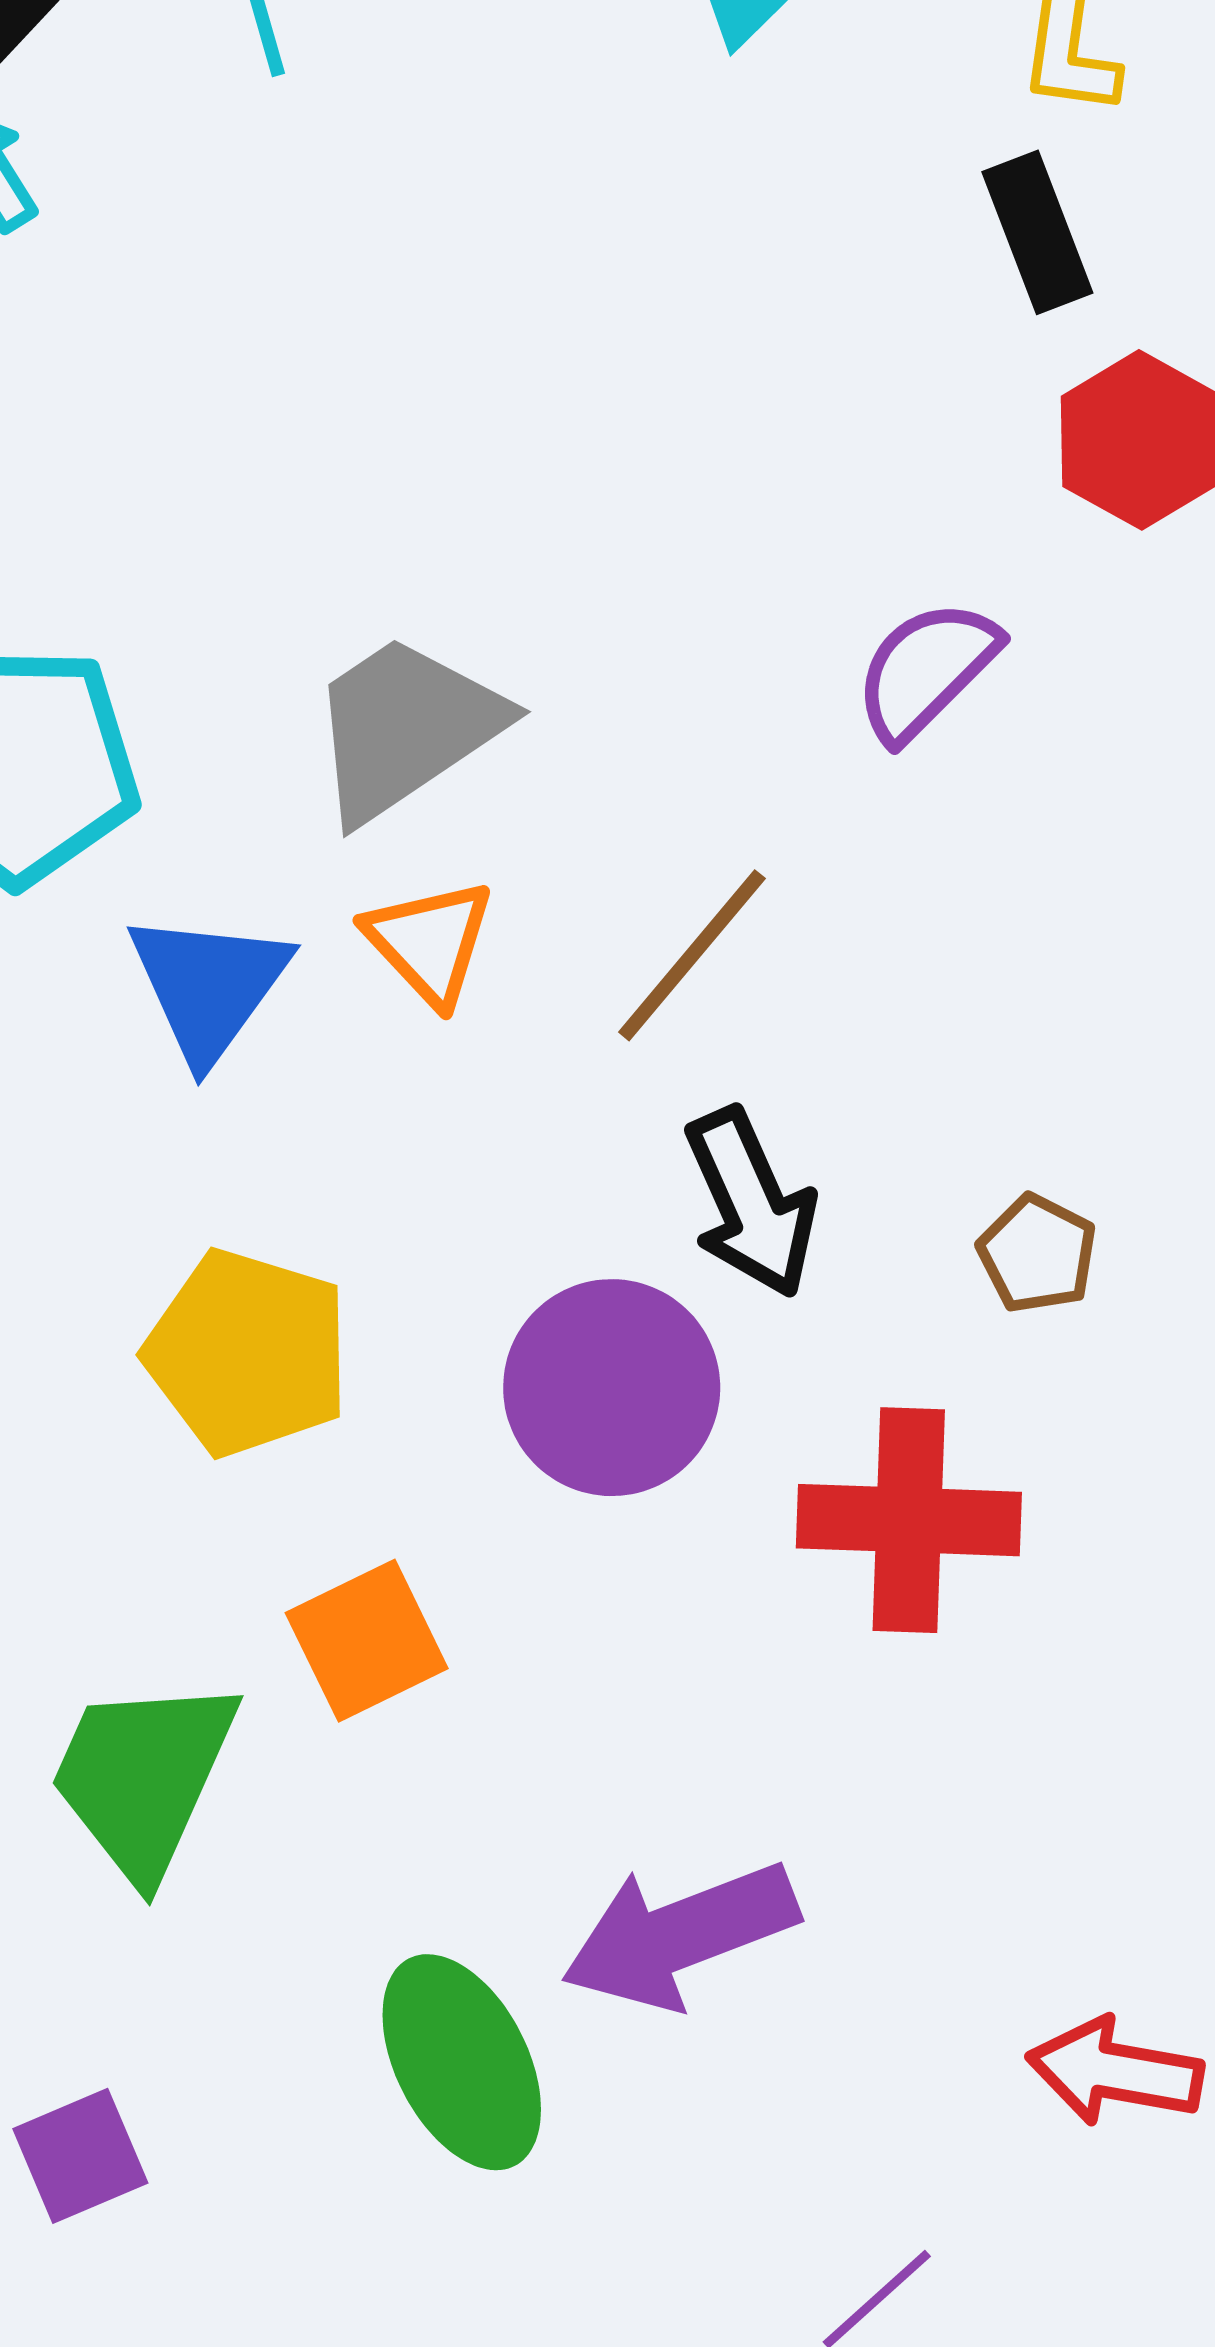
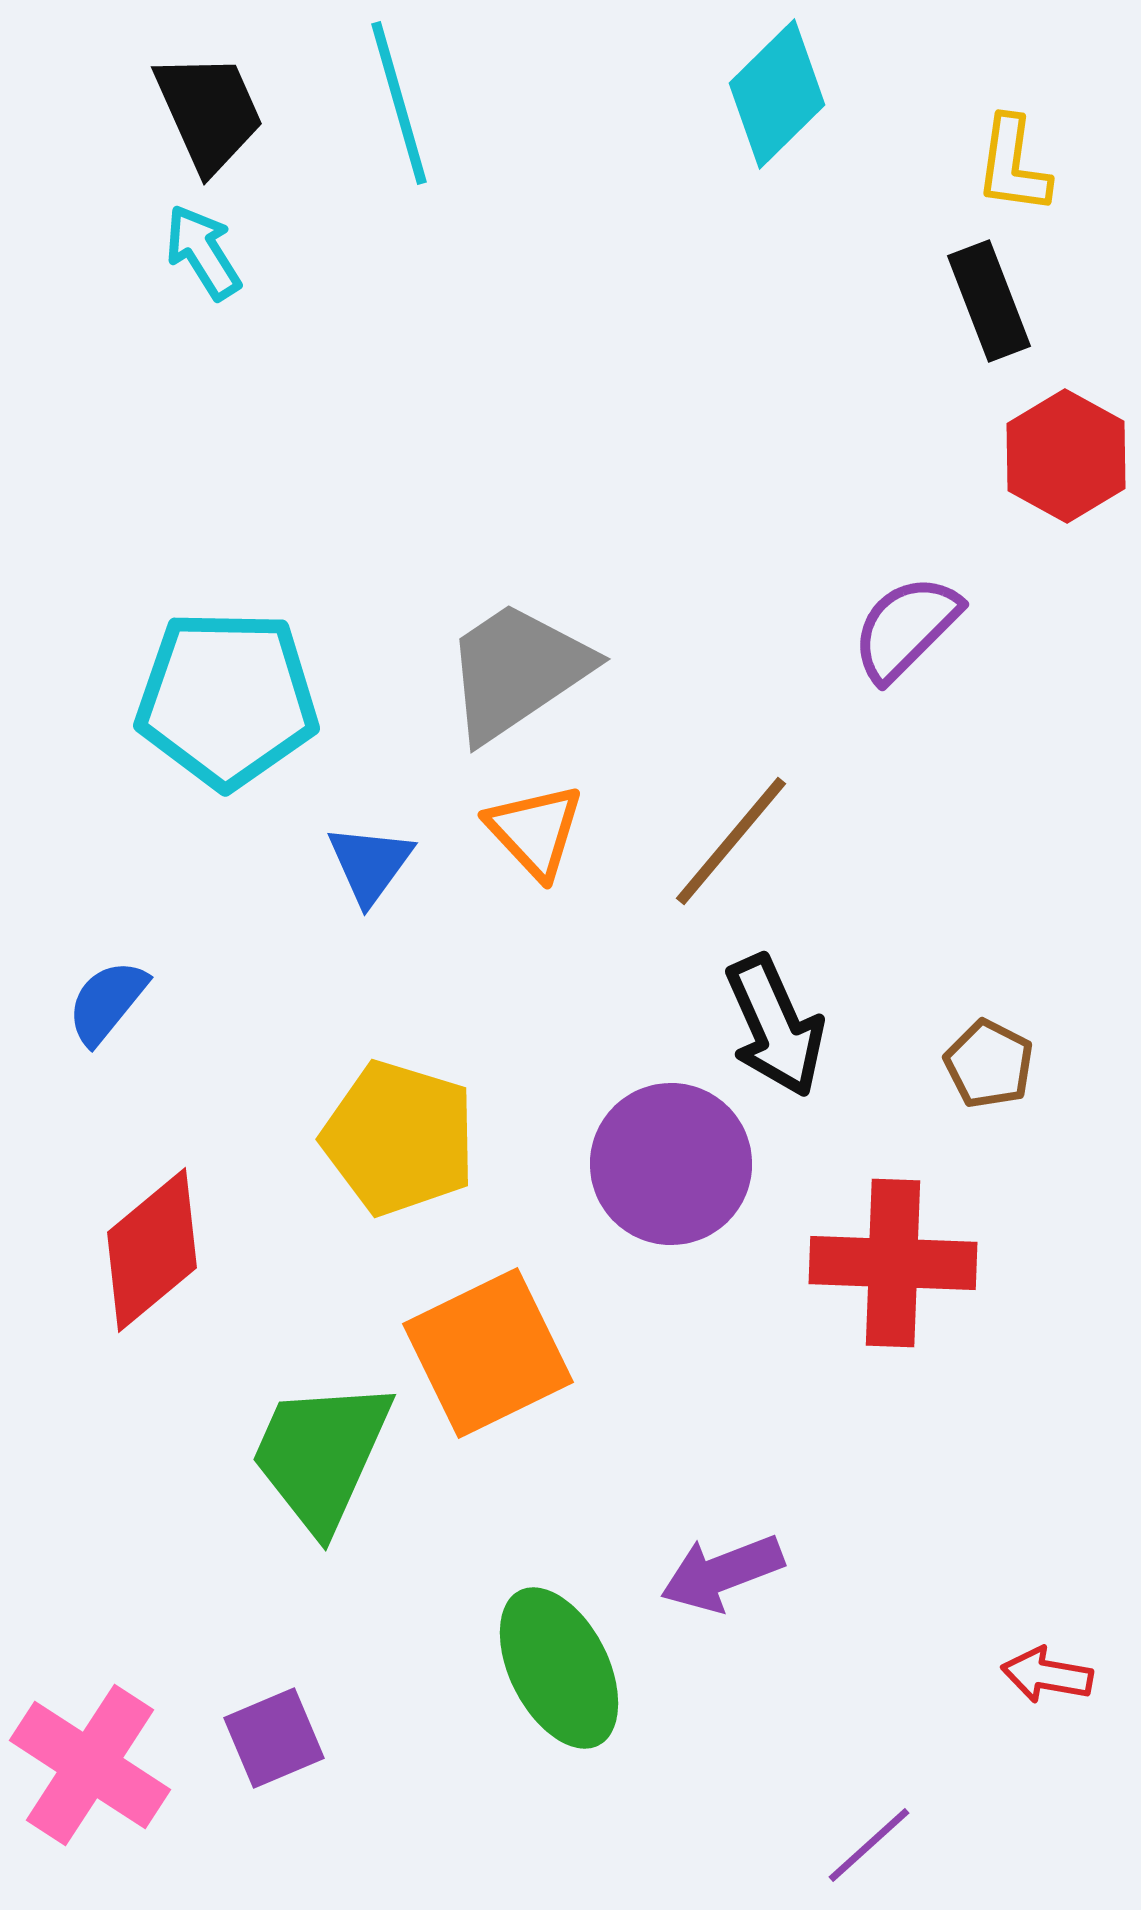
blue triangle: (209, 986) -> (370, 864), size x0.7
orange square: (367, 1641) -> (488, 1353), size x1.4
purple arrow: (680, 1935) -> (722, 1573), size x0.7
red arrow: (1115, 2072) -> (1047, 1675), size x0.7

